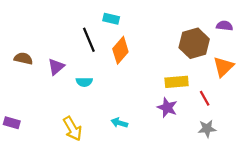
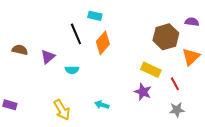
yellow rectangle: (177, 82) -> (151, 70), turned 30

